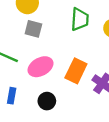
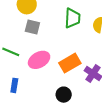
orange rectangle: (76, 71) -> (70, 63), turned 35
black circle: (47, 101) -> (64, 95), moved

